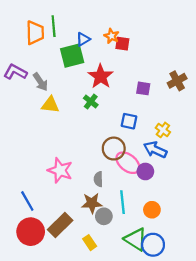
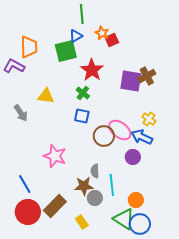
green line: (54, 26) -> (82, 14), moved
orange trapezoid: (35, 33) -> (29, 47), moved
red square: (122, 44) -> (112, 40), turned -32
brown cross: (177, 81) -> (147, 76), moved
gray arrow: (40, 82) -> (21, 113), moved
purple square: (143, 88) -> (131, 81), size x1.6
blue square: (129, 121) -> (82, 116), moved
pink ellipse: (128, 163) -> (120, 130), moved
gray semicircle: (98, 179) -> (95, 171), moved
orange circle: (152, 210) -> (136, 200), moved

